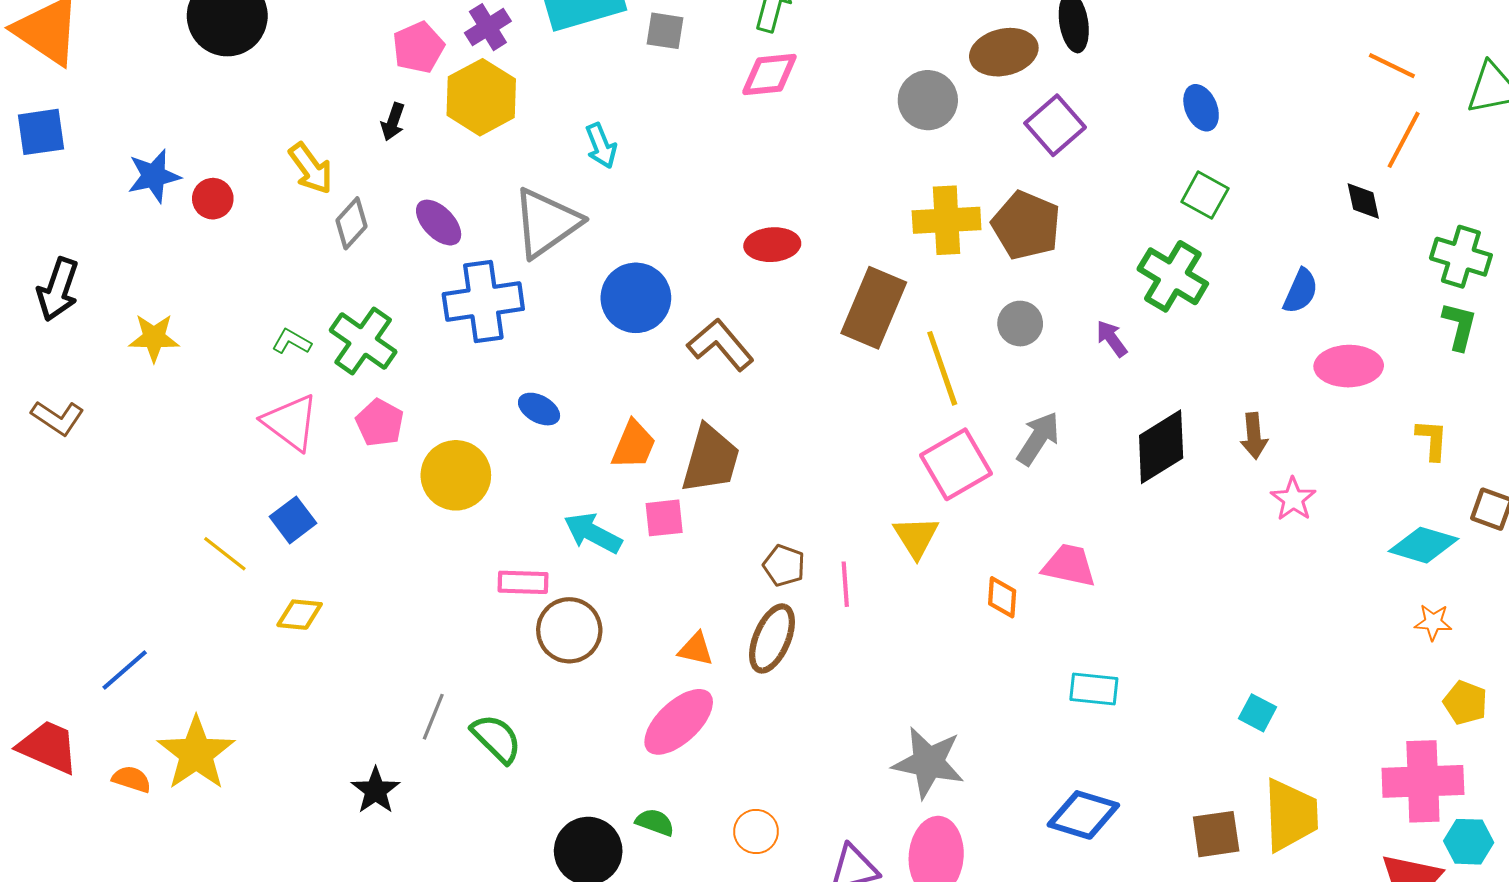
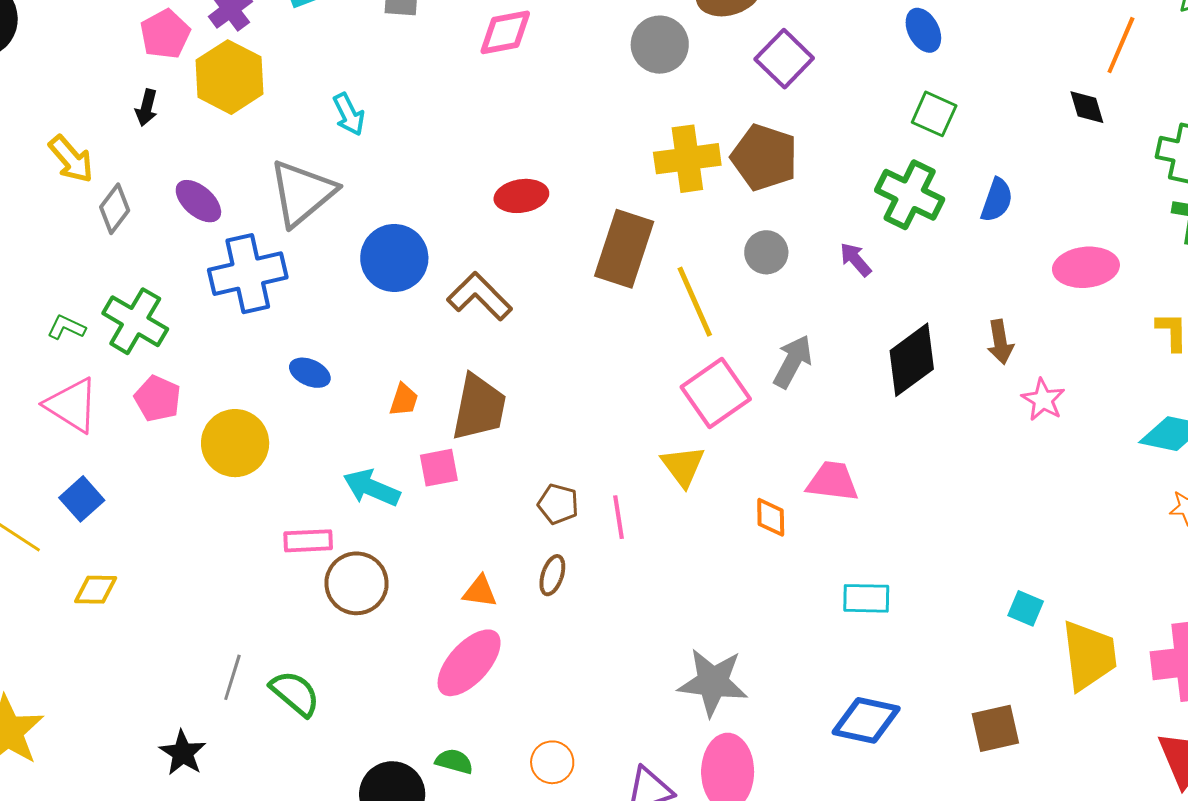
blue semicircle: (1301, 291) -> (997, 200), moved
orange trapezoid: (634, 445) -> (404, 400), size x0.7
brown ellipse: (772, 638) -> (552, 575), size x0.6
yellow trapezoid: (1291, 815) -> (1089, 655), moved

